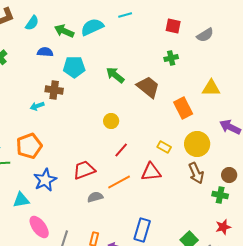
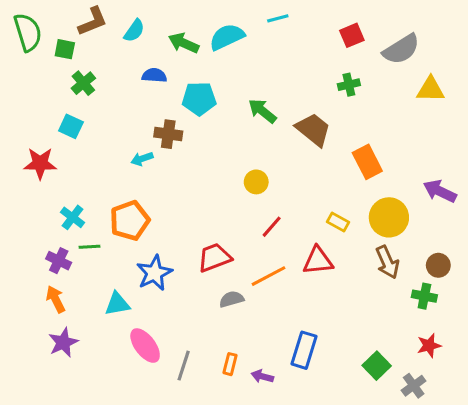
red square: (173, 26) -> (352, 35), turned -35
gray semicircle: (205, 35) -> (401, 49), size x1.4
yellow triangle: (211, 88) -> (431, 89), moved

